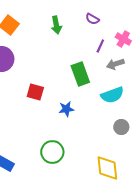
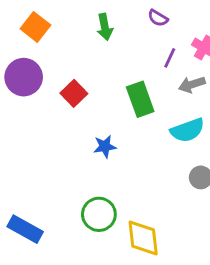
red square: (35, 92) -> (74, 93), moved, turned 30
blue star: (66, 109) -> (105, 146), moved
yellow diamond: (107, 168) -> (143, 238), moved

